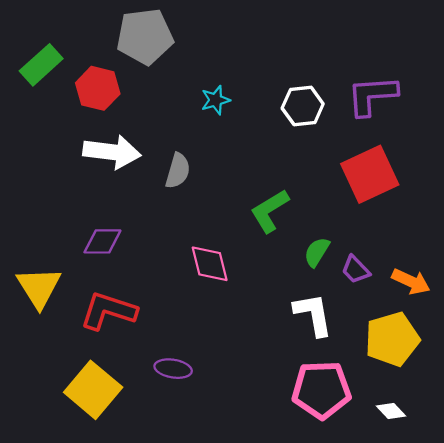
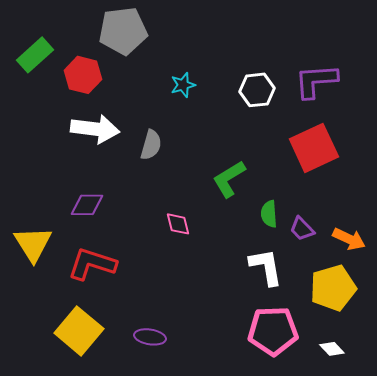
green semicircle: (317, 252) -> (269, 214), turned -36
pink diamond: (210, 264) -> (178, 224), size x0.7
purple ellipse: (173, 369) -> (150, 337), moved

